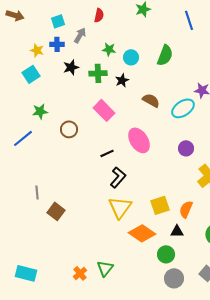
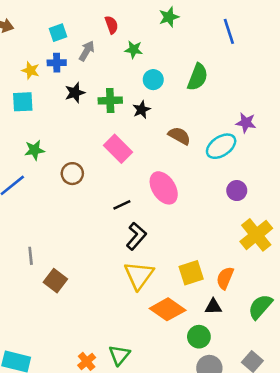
red semicircle: (99, 15) -> (111, 25), turned -32
green star: (109, 49) -> (134, 50), moved
cyan square: (31, 74) -> (23, 102), turned 30
purple circle: (186, 148) -> (237, 191), moved

